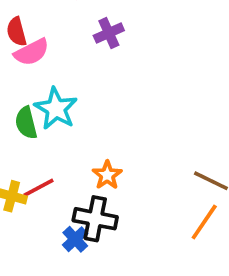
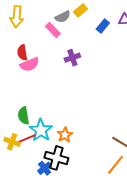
cyan star: (56, 109) -> (41, 130), moved
green semicircle: (26, 123) -> (24, 116), moved

